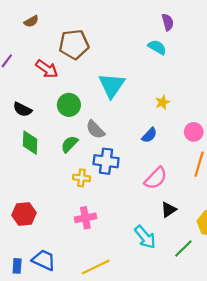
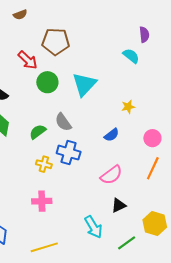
green circle: (69, 105) -> (47, 82), moved

